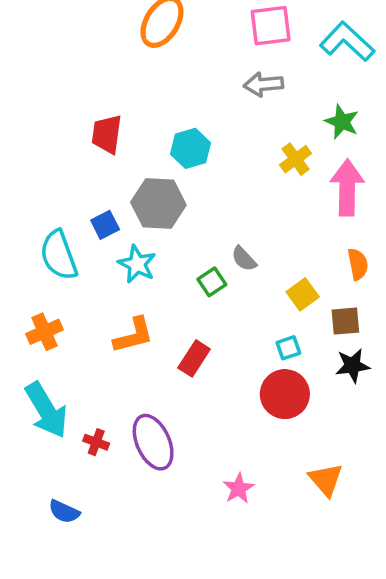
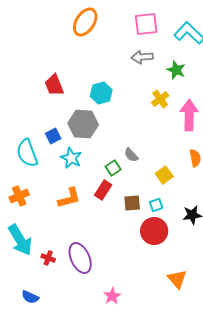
green star: (342, 122) -> (176, 70), moved
red trapezoid: (107, 134) -> (54, 85), turned -30
brown square: (345, 321) -> (132, 203), moved
red rectangle: (194, 358) -> (103, 190), moved
pink star: (239, 488) -> (112, 296), moved

